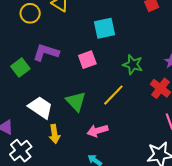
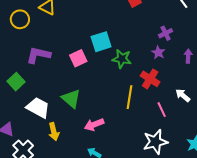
cyan square: (105, 28) -> (101, 42), moved
green square: (20, 67) -> (16, 82), moved
yellow line: (113, 95) -> (130, 97), moved, turned -30

